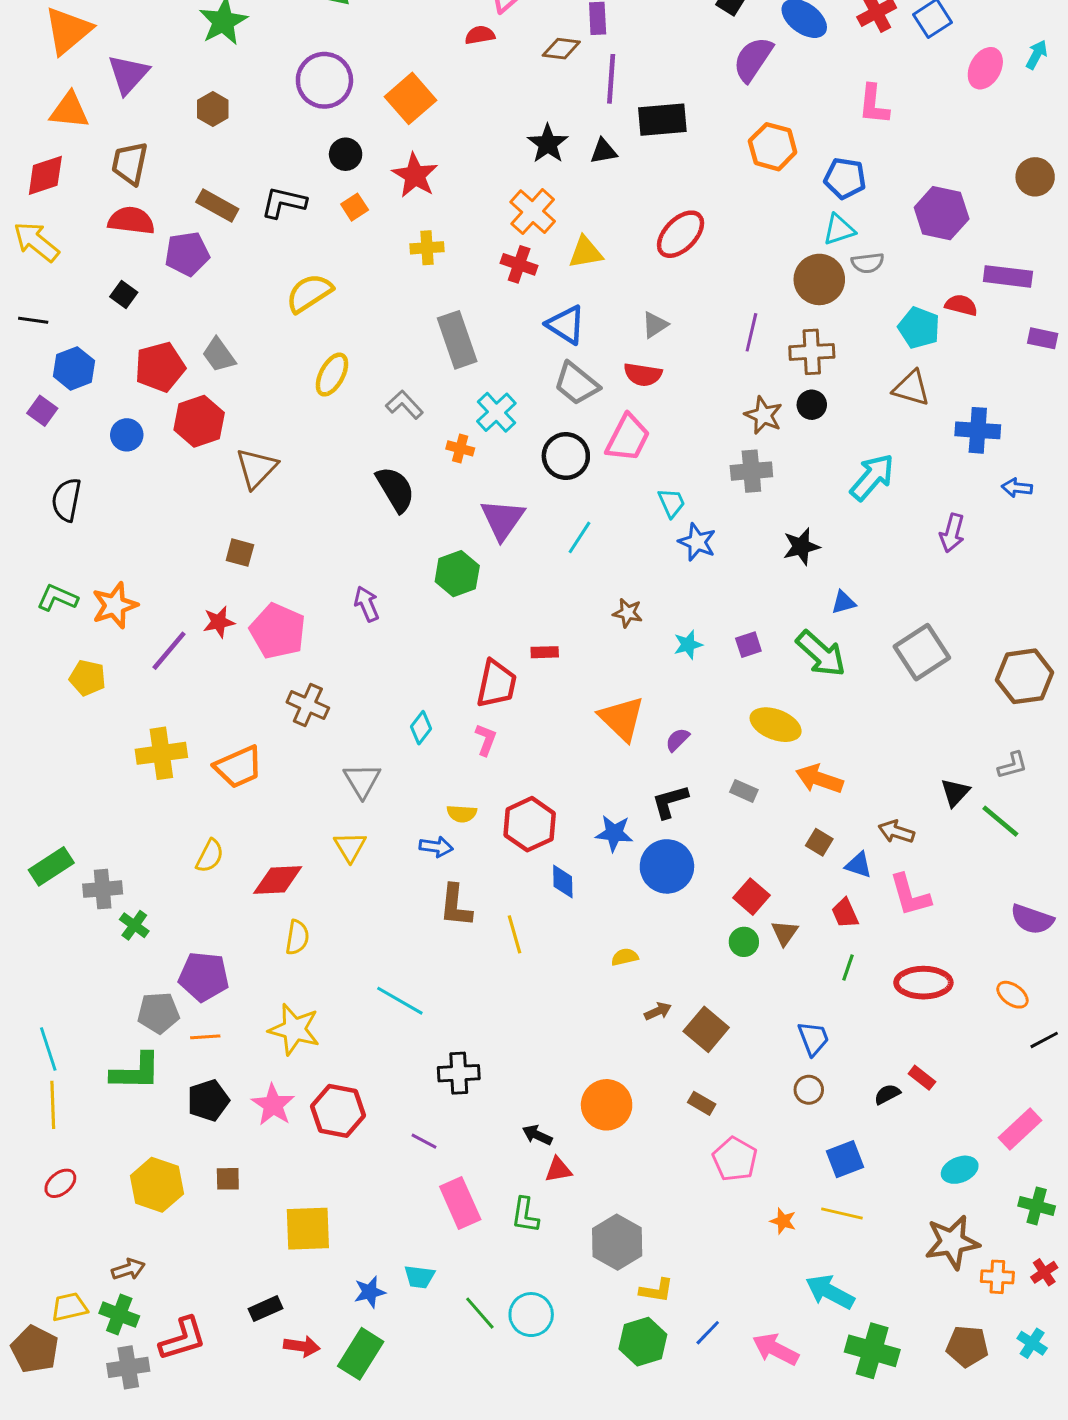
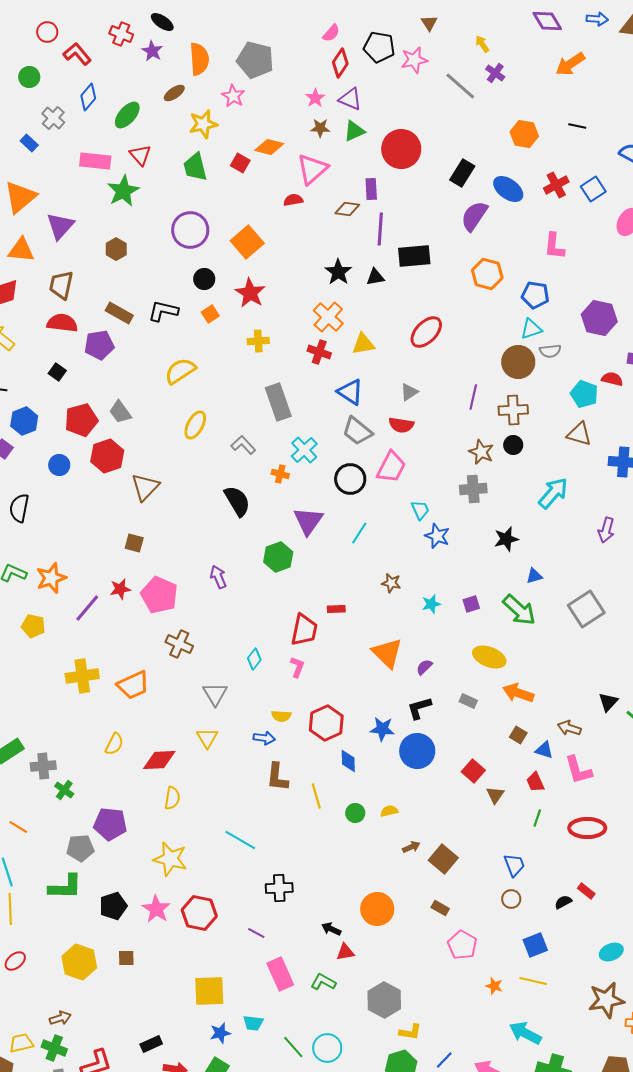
green circle: (744, 942) -> (355, 813), moved
orange line: (205, 1037) -> (18, 827), moved, turned 36
green L-shape: (525, 1215) -> (323, 982), turned 110
yellow square: (308, 1229) -> (209, 991), moved

